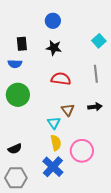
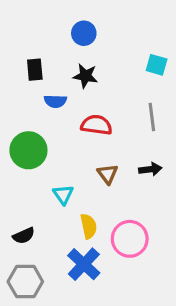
cyan square: (99, 41) -> (157, 65), turned -32
blue semicircle: (15, 64) -> (55, 101), moved
cyan triangle: (54, 123) -> (63, 195), moved

